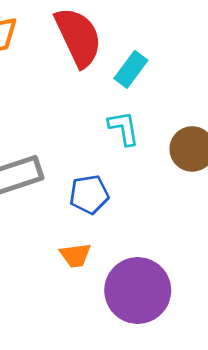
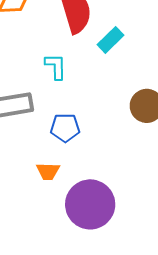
cyan L-shape: (124, 128) -> (56, 66), moved

